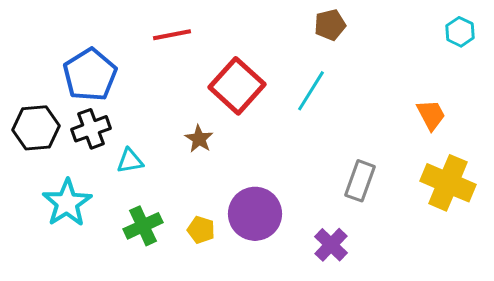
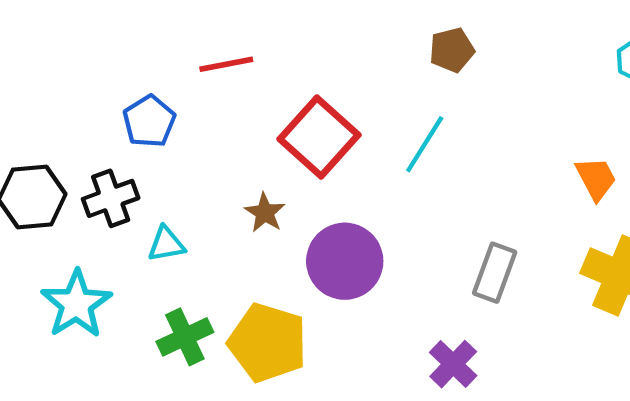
blue pentagon: (90, 75) -> (149, 121), moved, size x0.7
purple circle: (255, 214) -> (345, 261), moved
yellow pentagon: (201, 230) -> (268, 343), size x2.0

